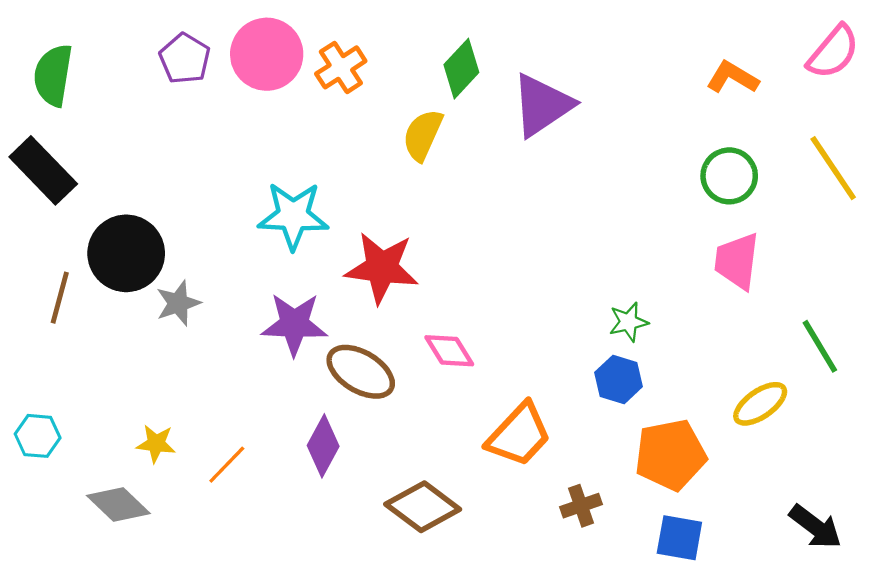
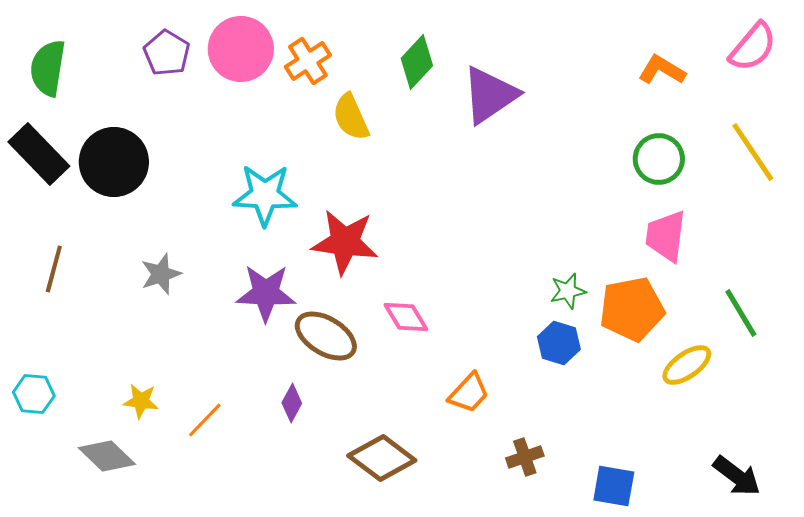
yellow semicircle: (423, 135) -> (351, 117), moved, turned -48
black circle: (126, 253) -> (114, 162), moved
orange trapezoid: (519, 435) -> (469, 393), size x0.7
purple diamond: (323, 446) -> (292, 403), size x0.7
orange pentagon: (671, 455) -> (632, 309), moved

